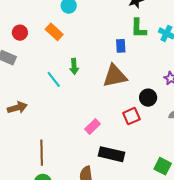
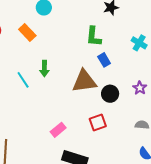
green L-shape: (138, 28) -> (94, 37), moved
blue rectangle: (121, 46) -> (104, 60), moved, turned -32
black circle: (148, 98) -> (110, 94), moved

